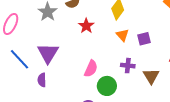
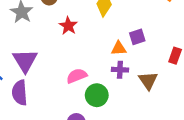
orange triangle: (122, 35) -> (119, 48), moved, turned -48
pink semicircle: (91, 69) -> (77, 76), turned -132
purple semicircle: (42, 80) -> (20, 93), size x1.5

